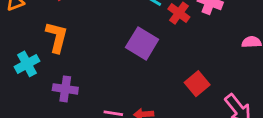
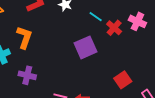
purple square: (142, 43) -> (86, 47), turned 30

